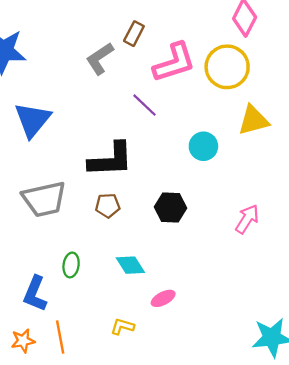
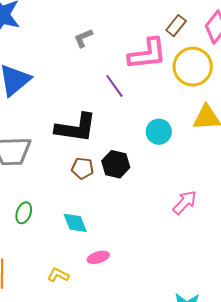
brown rectangle: (134, 34) -> (176, 26), moved
gray L-shape: (100, 59) -> (83, 38), size x0.7
brown pentagon: (108, 206) -> (82, 168), moved
black hexagon: (171, 208) -> (116, 164), moved

